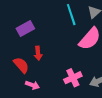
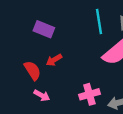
purple rectangle: (25, 28) -> (44, 29), turned 42
red arrow: (38, 53) -> (54, 60), turned 56

